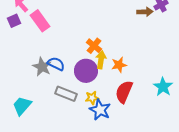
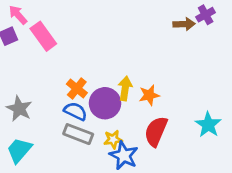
orange cross: (94, 46) -> (77, 88), moved
blue semicircle: (56, 64) -> (75, 111), moved
gray star: (42, 67) -> (19, 109), moved

